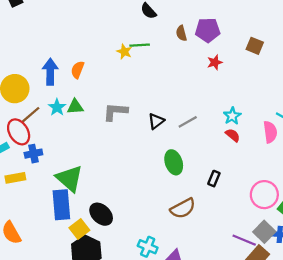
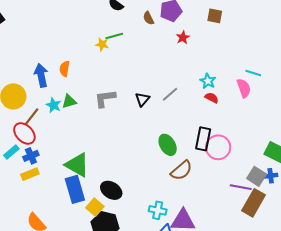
blue cross: (33, 154) -> (31, 156), moved
green ellipse: (174, 162) -> (168, 145), moved
black rectangle: (214, 179) -> (203, 139), size x1.6
pink circle: (264, 195) -> (218, 147), moved

